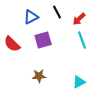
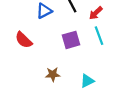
purple square: (43, 40) -> (71, 40), moved
cyan triangle: (79, 82) -> (87, 81), moved

